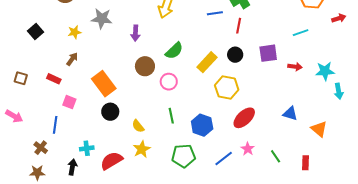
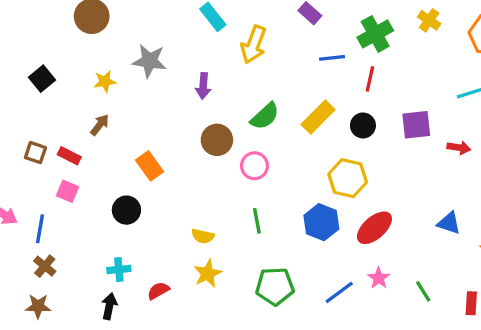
yellow rectangle: (207, 62) -> (318, 117), moved
brown square: (21, 78) -> (35, 153), moved
orange rectangle: (104, 84) -> (149, 166), size x0.7
pink square: (69, 102) -> (68, 191), moved
black circle: (110, 112) -> (126, 210), moved
blue line: (55, 125) -> (40, 229), moved
blue hexagon: (202, 125) -> (321, 222), moved
yellow semicircle: (138, 126) -> (203, 236), turned -40
red semicircle: (111, 161) -> (158, 291), size x0.6
black arrow: (72, 167) -> (109, 306), moved

